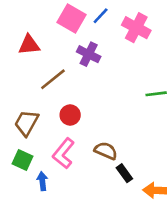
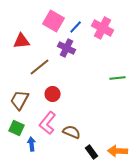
blue line: (101, 16) -> (76, 27), moved
brown semicircle: (106, 151) -> (72, 132), moved
black rectangle: (124, 173) -> (92, 152), moved

